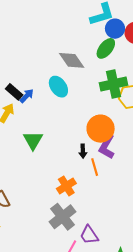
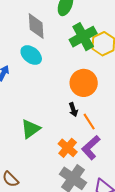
gray diamond: (72, 60) -> (36, 26), turned 48
green triangle: (33, 140) -> (31, 129), moved, turned 40
purple L-shape: (107, 147) -> (91, 148), moved, turned 35

